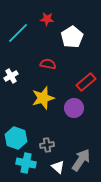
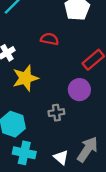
yellow star: (43, 98) -> (25, 78), moved
gray cross: (47, 145) -> (56, 113), moved

